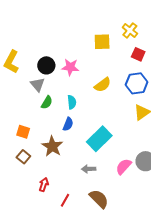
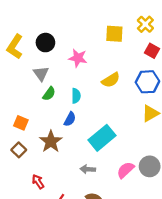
black circle: (46, 65) -> (45, 43), moved
red arrow: (44, 184) -> (38, 182), turned -56

